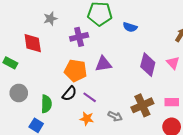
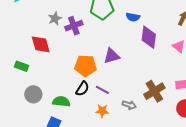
purple cross: (79, 37) -> (74, 26), moved
purple diamond: (148, 65) -> (149, 37), moved
green semicircle: (46, 104) -> (61, 102), turned -78

